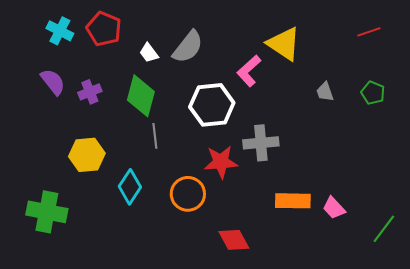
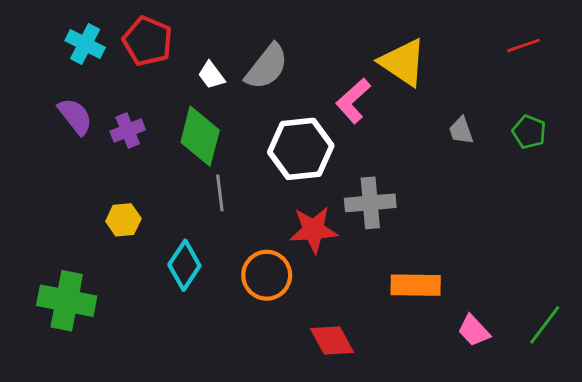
yellow hexagon: (87, 155) -> (123, 220), size x0.7
pink trapezoid: (334, 208) -> (474, 331), moved

